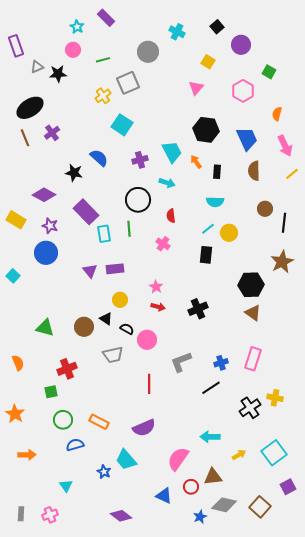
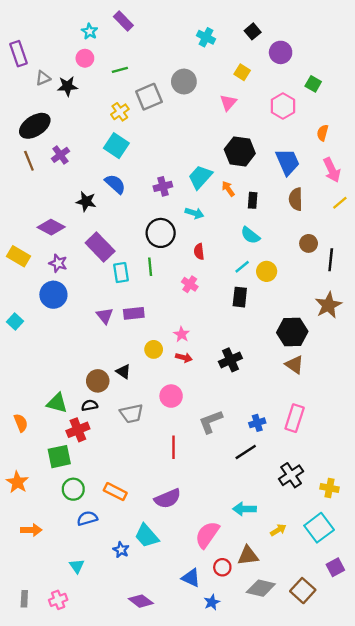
gray circle: (148, 52) -> (184, 82), moved
cyan square: (122, 125) -> (116, 146), moved
cyan trapezoid: (172, 152) -> (200, 177), turned -110
cyan semicircle: (215, 202) -> (250, 235), turned 36
yellow circle: (120, 300) -> (154, 349), moved
green triangle: (45, 328) -> (57, 403), moved
black semicircle: (127, 329) -> (90, 405), moved, turned -40
green square: (51, 392) -> (59, 457), size x1.5
yellow cross: (275, 398) -> (330, 488), moved
blue star: (200, 517) -> (212, 602), moved

